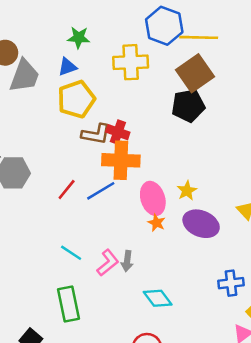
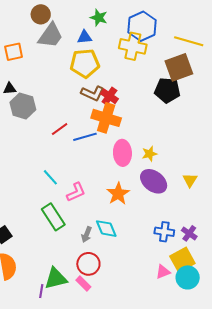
blue hexagon: (164, 26) -> (142, 26), moved
orange star: (157, 223) -> (118, 194), moved, size x1.6
gray arrow: (127, 261) -> (87, 235), moved
green rectangle: (68, 304) -> (53, 217), moved, turned -36

